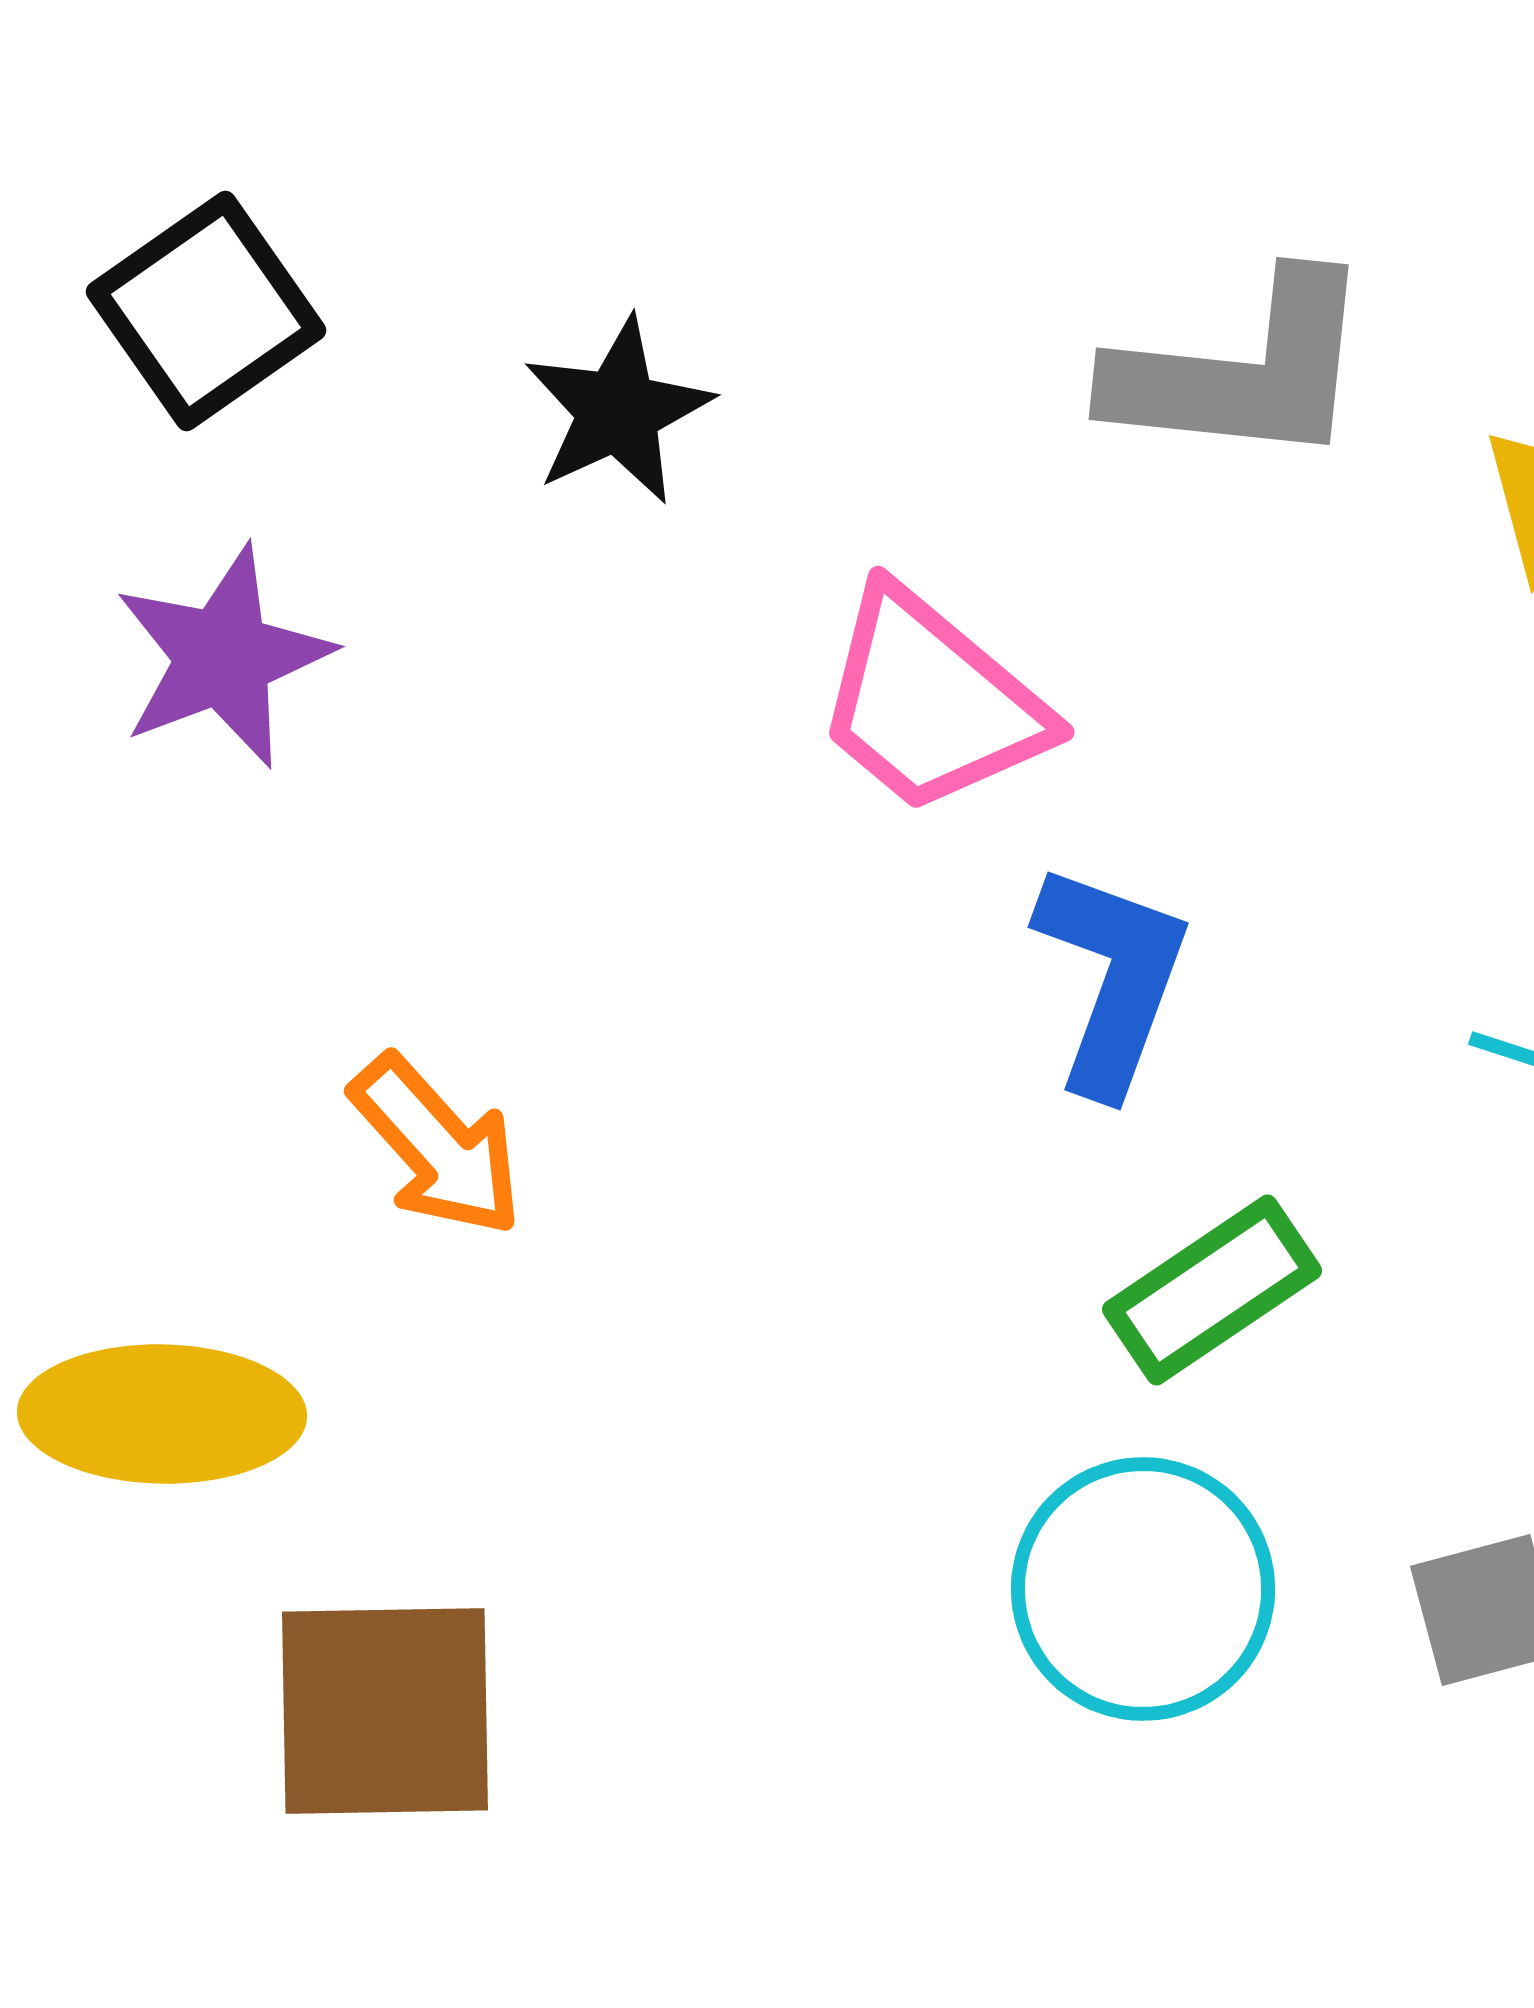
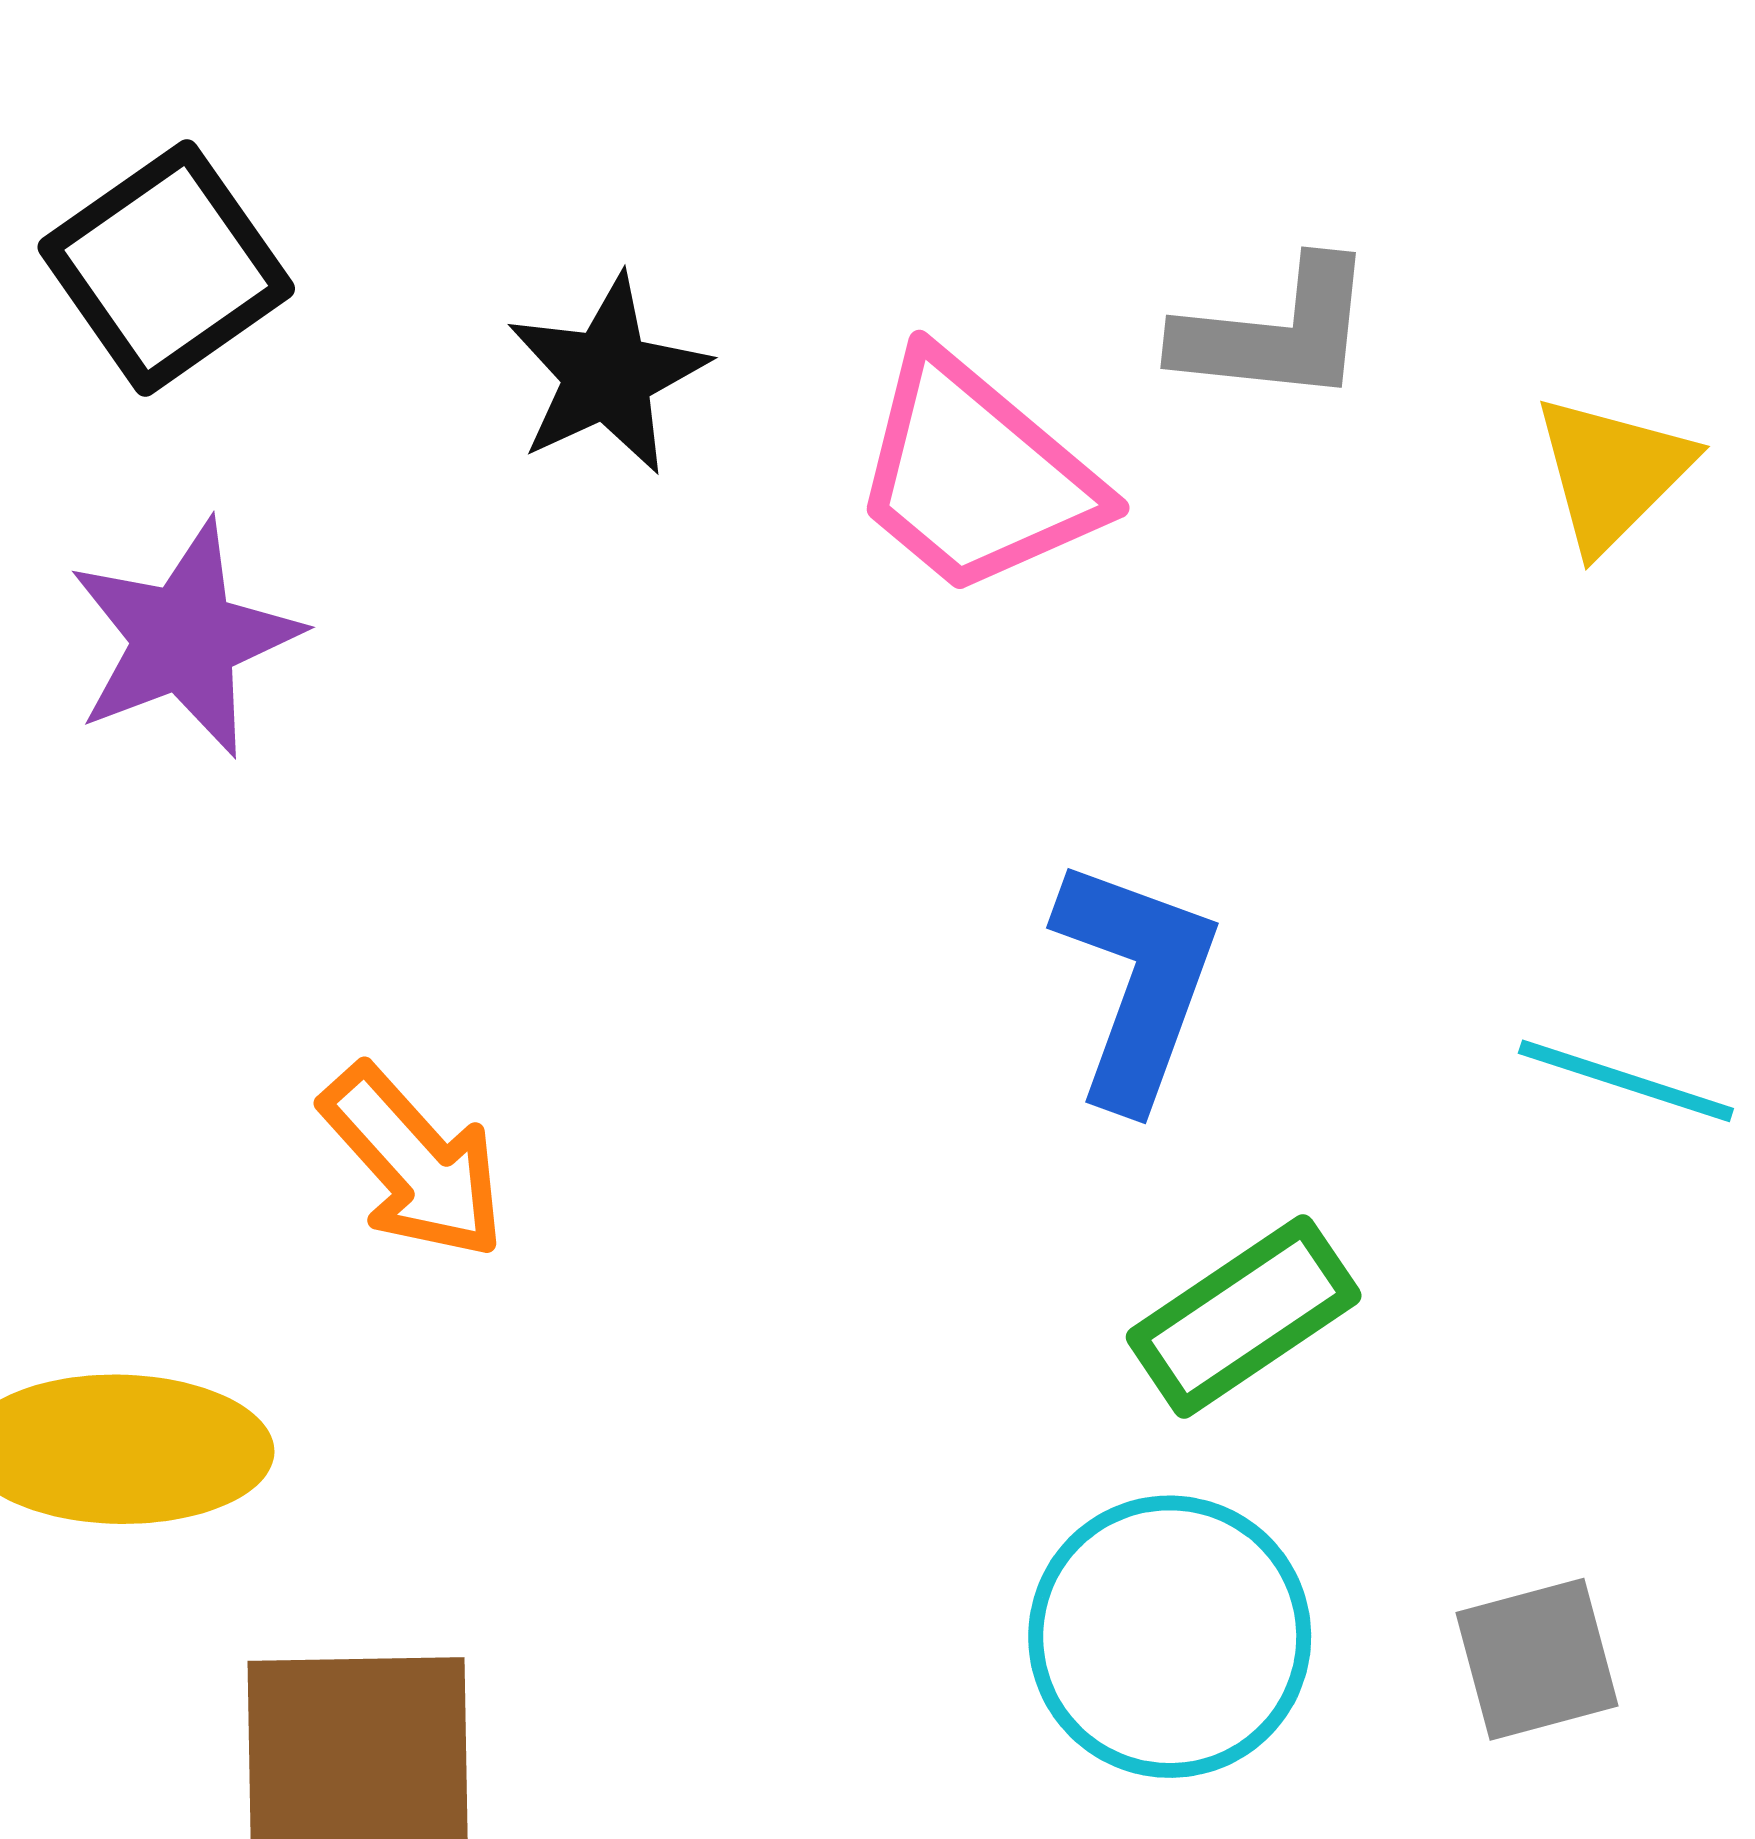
gray L-shape: (1242, 371) -> (1276, 332), size x0.7
pink trapezoid: (931, 702) -> (976, 476), moved

